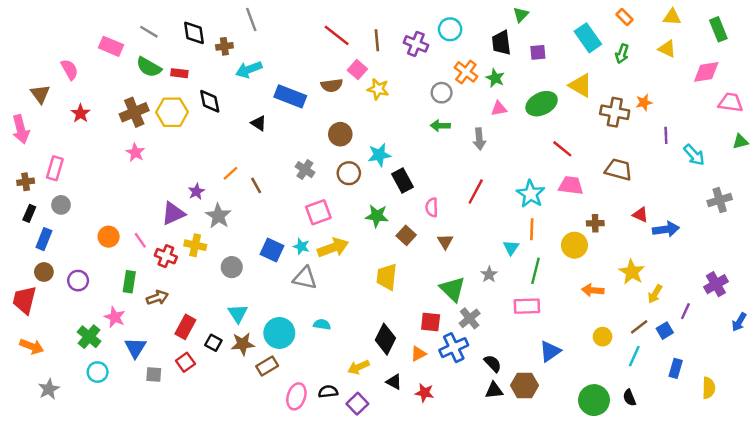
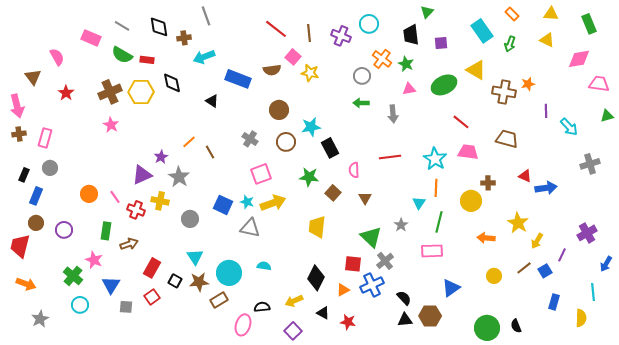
brown cross: (26, 182) -> (19, 134), moved
red line: (476, 191) -> (390, 157), turned 55
cyan line: (634, 356) -> (593, 292), moved, turned -30
black semicircle: (328, 392) -> (262, 307), moved

